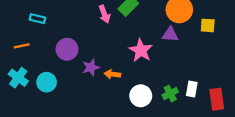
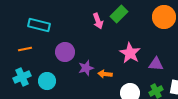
cyan rectangle: (37, 19) -> (39, 25), size x1.5
purple triangle: (170, 35) -> (156, 64), moved
cyan cross: (18, 78) -> (22, 77), turned 30

